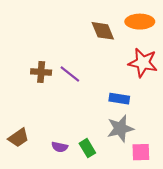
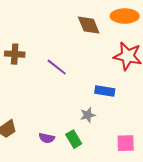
brown cross: (41, 72) -> (15, 54), moved
gray star: (120, 128) -> (88, 115), moved, size x0.6

